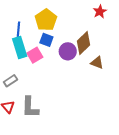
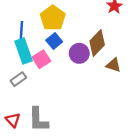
blue square: (46, 40) -> (54, 41), turned 32
gray rectangle: (10, 81) -> (18, 79), moved

